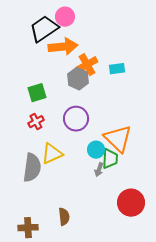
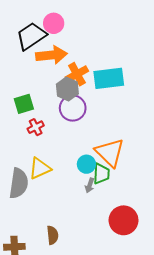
cyan rectangle: (117, 69) -> (109, 78), size x1.8
purple circle: (76, 119) -> (73, 108), moved
red cross: (36, 122) -> (36, 127), moved

